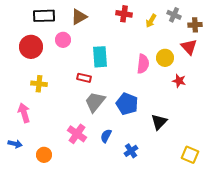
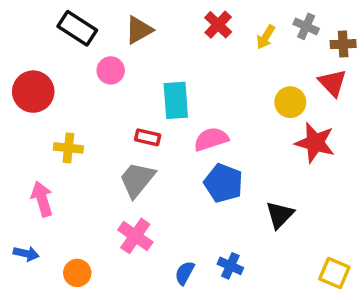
red cross: (124, 14) -> (218, 25), turned 35
black rectangle: (44, 16) -> (77, 28), turned 35
red circle: (31, 47) -> (33, 92), moved
pink semicircle: (143, 64) -> (211, 139), moved, turned -114
red star: (179, 81) -> (315, 143), size x1.6
gray trapezoid: (95, 102) -> (137, 180), moved
blue semicircle: (106, 136) -> (185, 273), moved
blue cross: (131, 151) -> (230, 266), turned -32

